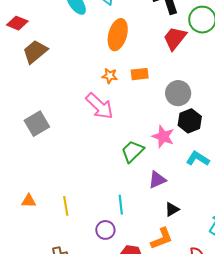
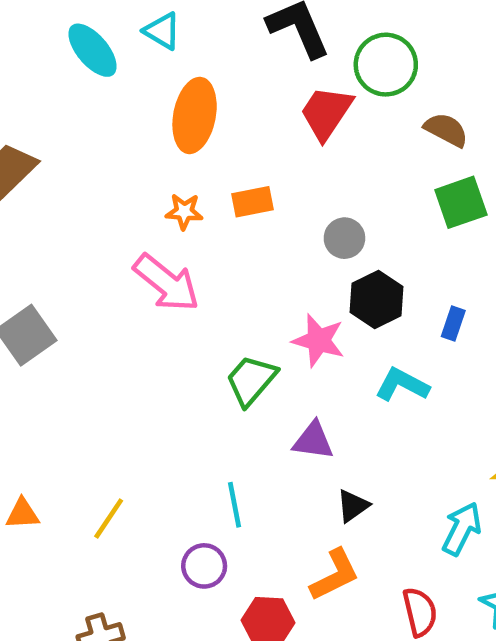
gray circle: (178, 93) -> (344, 238), size x0.7
purple triangle: (157, 180) -> (313, 441), turned 36
yellow line: (66, 206) -> (109, 518), turned 48

